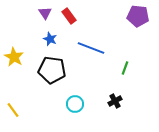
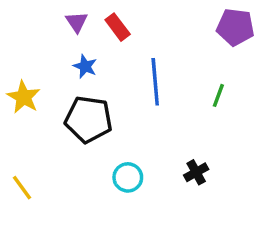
blue line: (91, 48) -> (155, 82), turned 64
green line: (125, 68) -> (218, 95), moved

